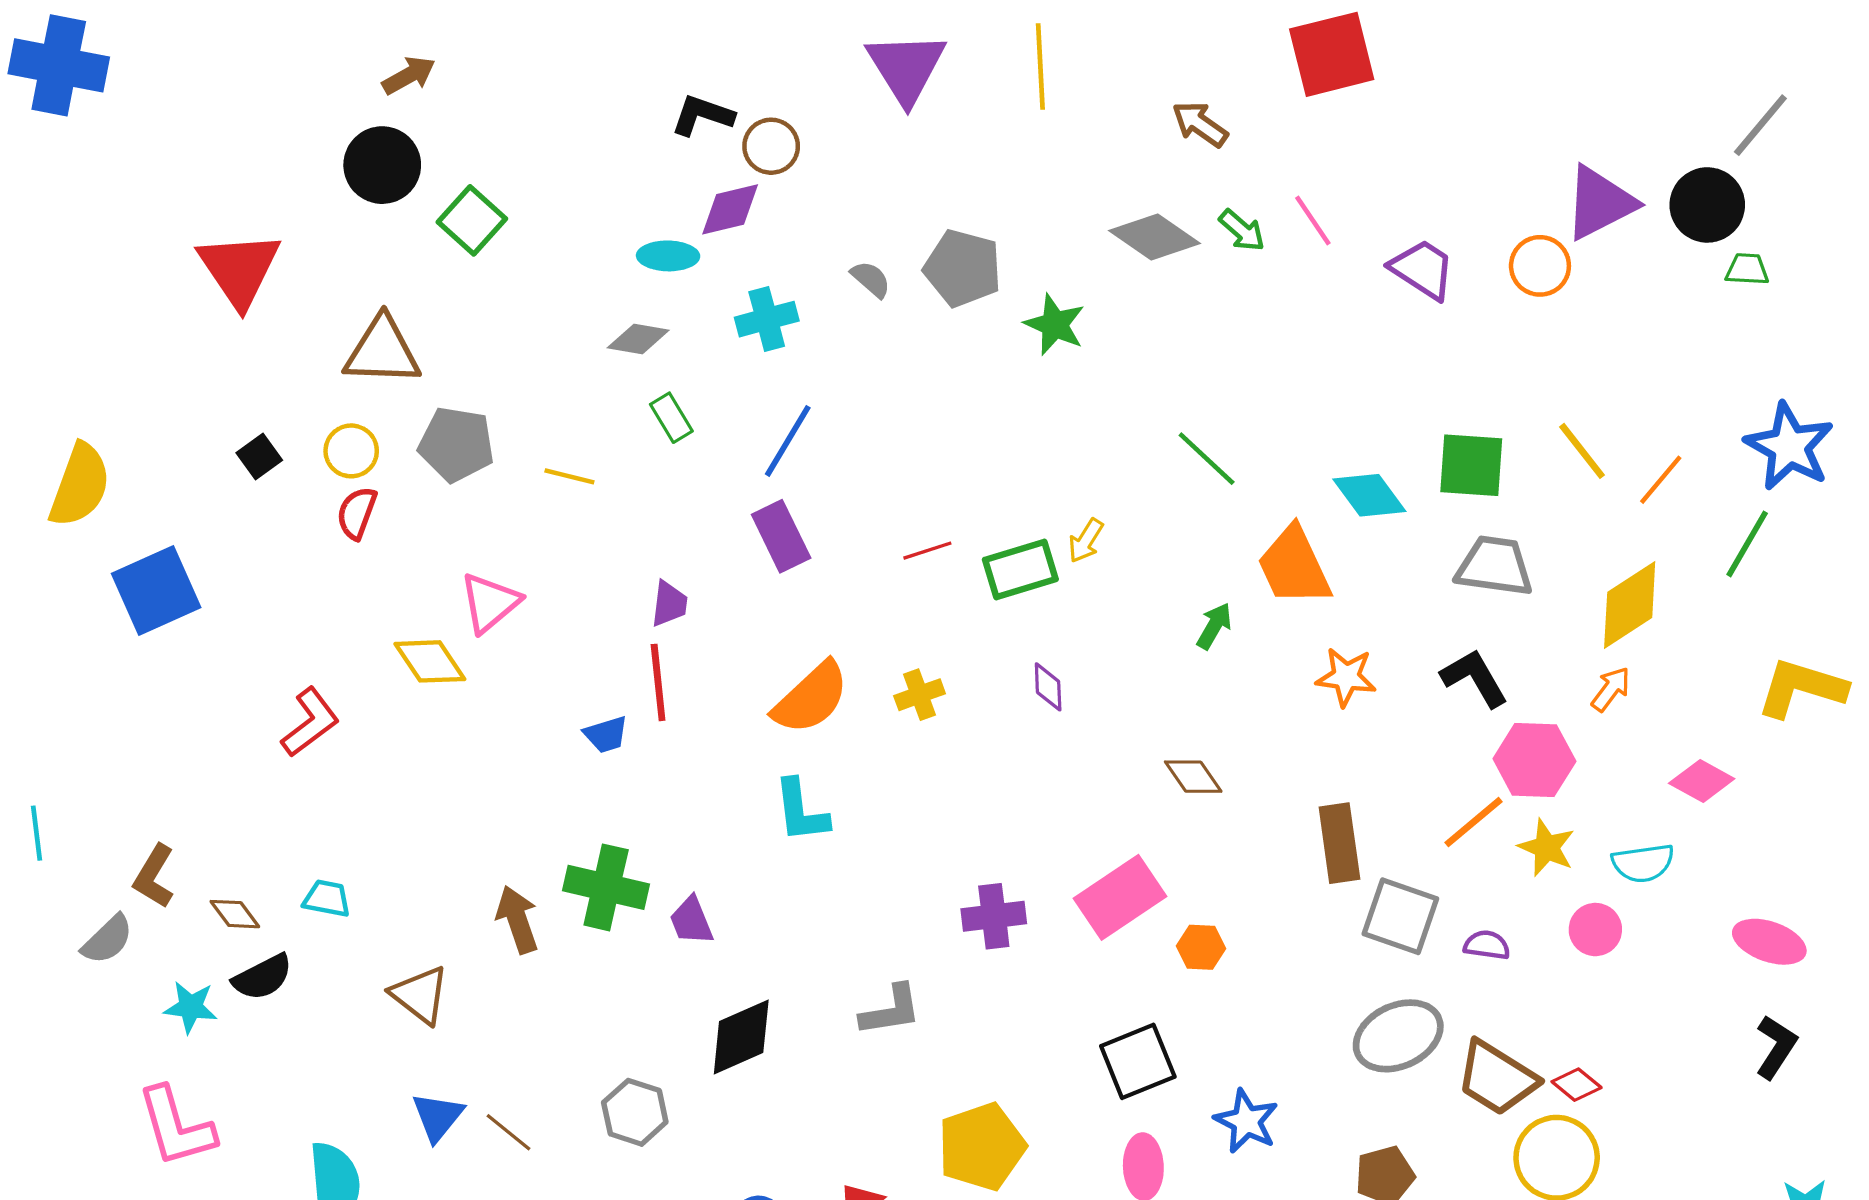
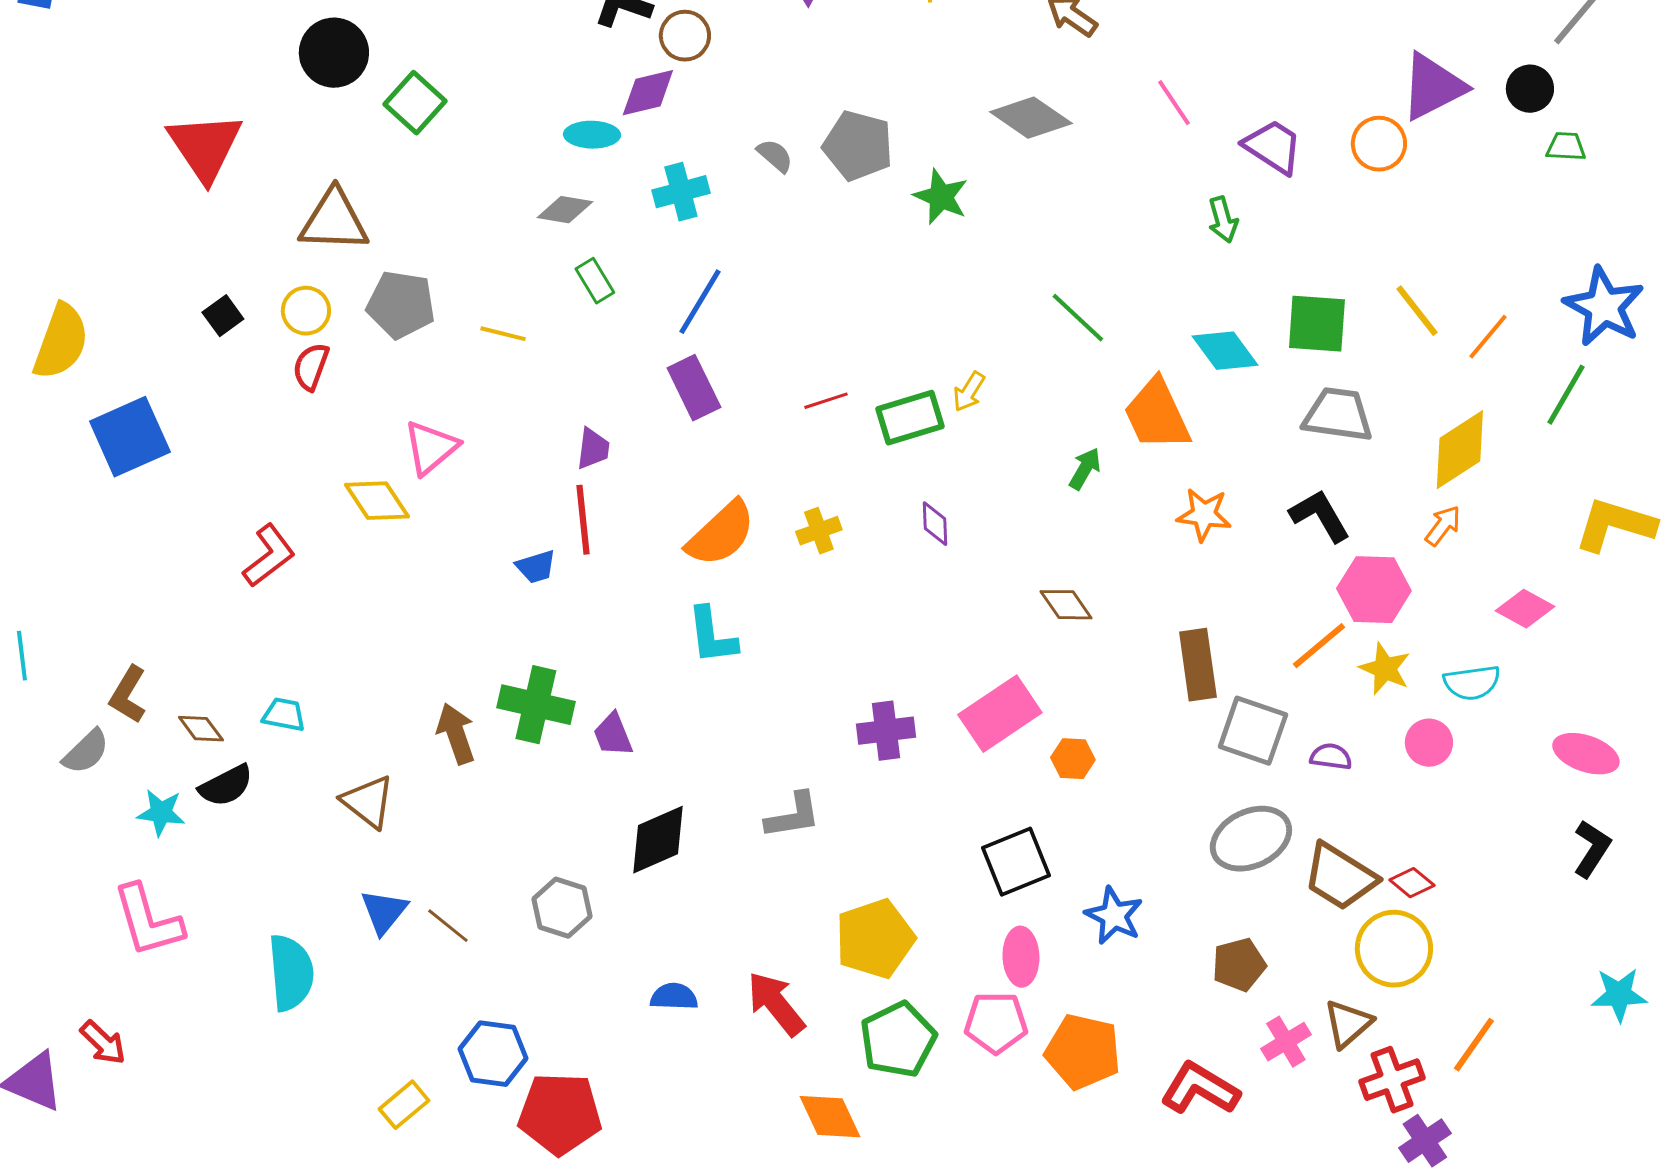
black circle: (1707, 205) -> (1530, 89), size x0.7
green arrow: (1242, 230) -> (1223, 220), moved, turned 33

